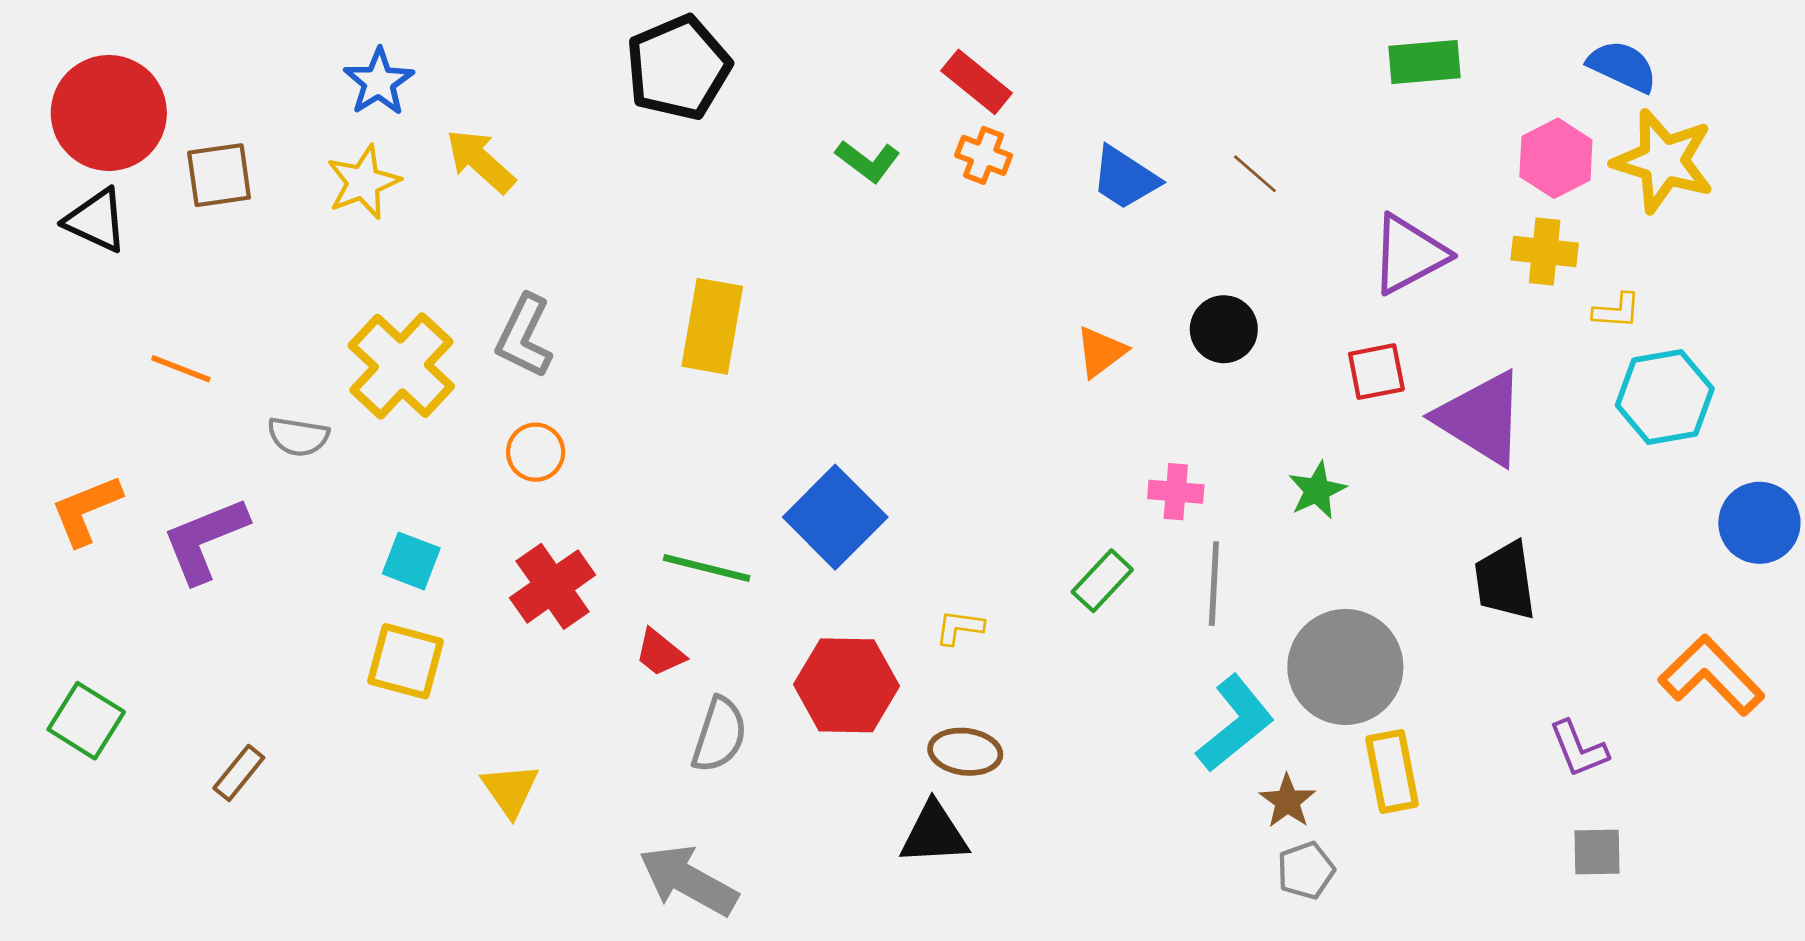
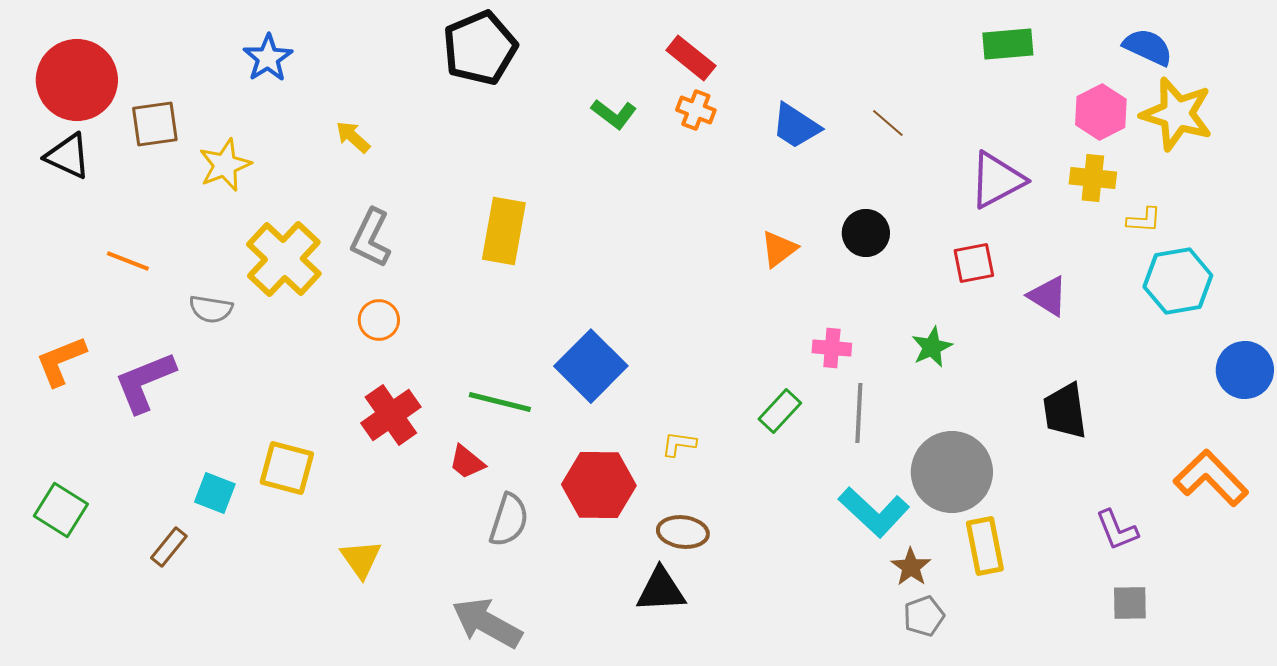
yellow arrow: (480, 161) -> (353, 137), moved, size x0.7
yellow star: (363, 182) -> (225, 165), moved
purple triangle: (1481, 418) -> (1048, 296), size x0.6
cyan square: (411, 561) -> (215, 493), moved
cyan L-shape: (1235, 723) -> (874, 512), turned 82

